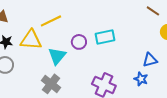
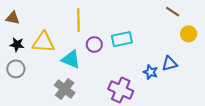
yellow line: (51, 21) -> (78, 20), moved, turned -65
cyan triangle: (57, 56) -> (71, 59), turned -48
blue star: (141, 79) -> (150, 72), moved

